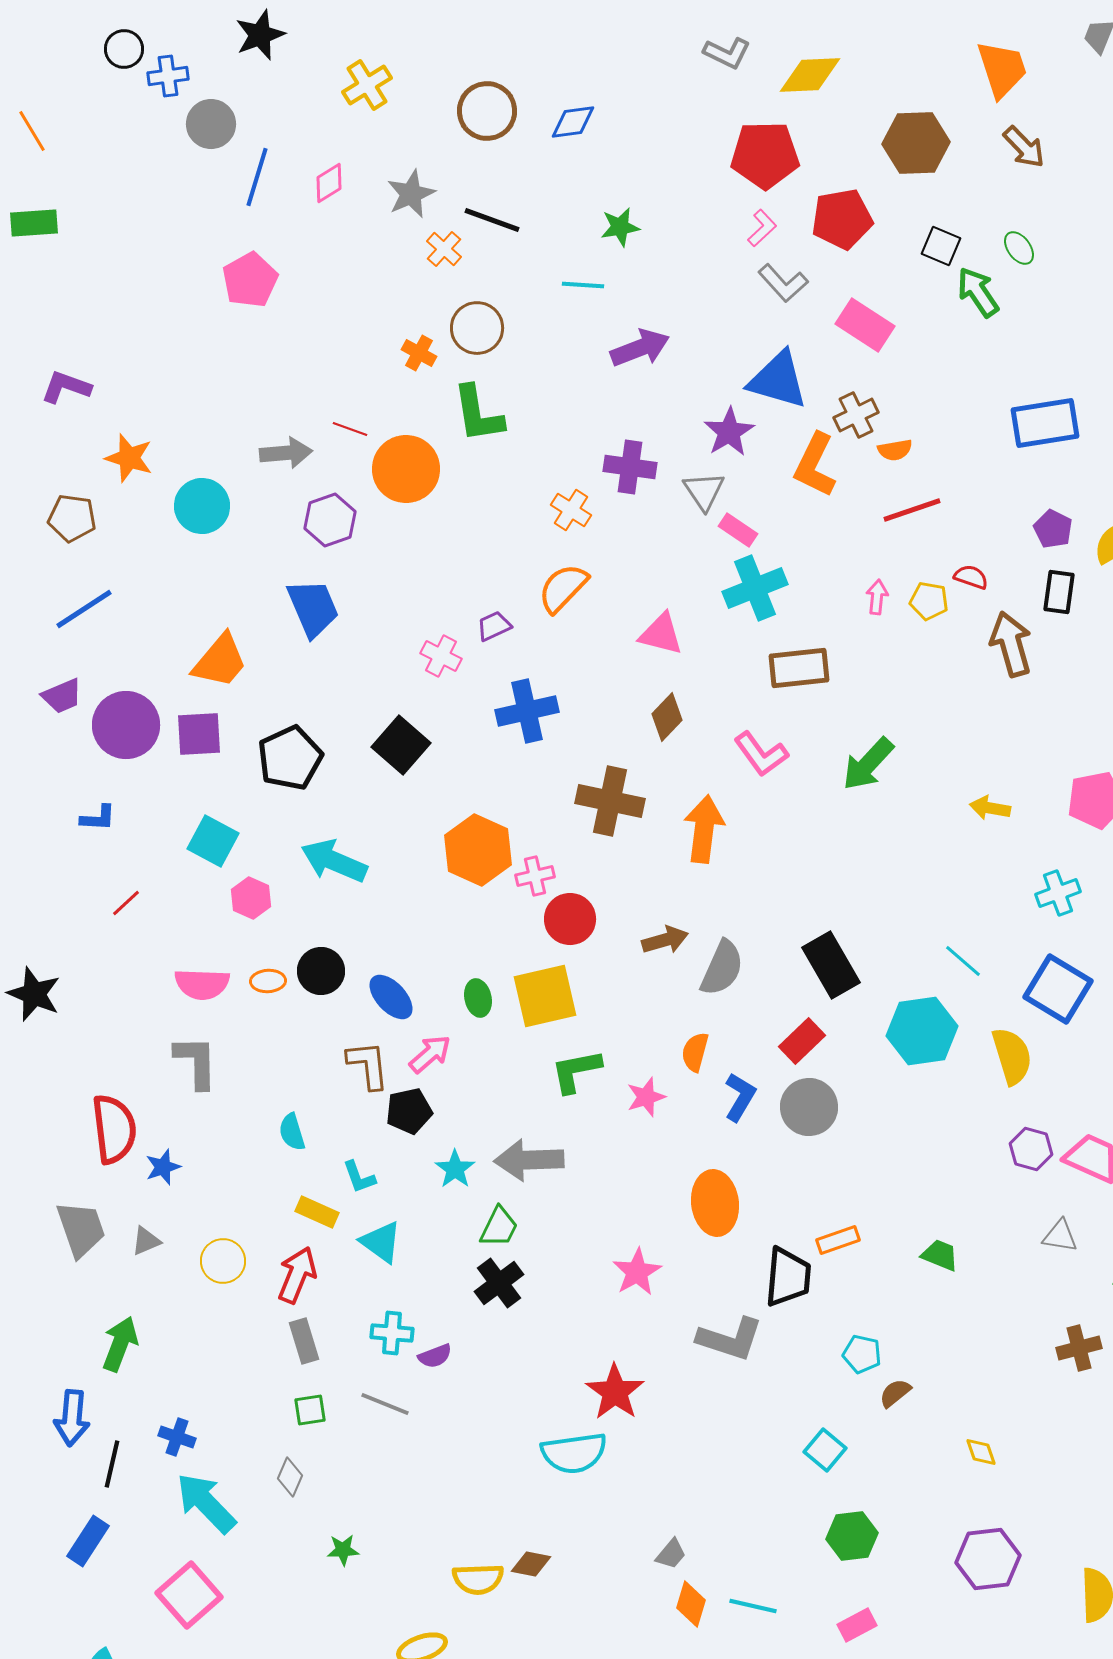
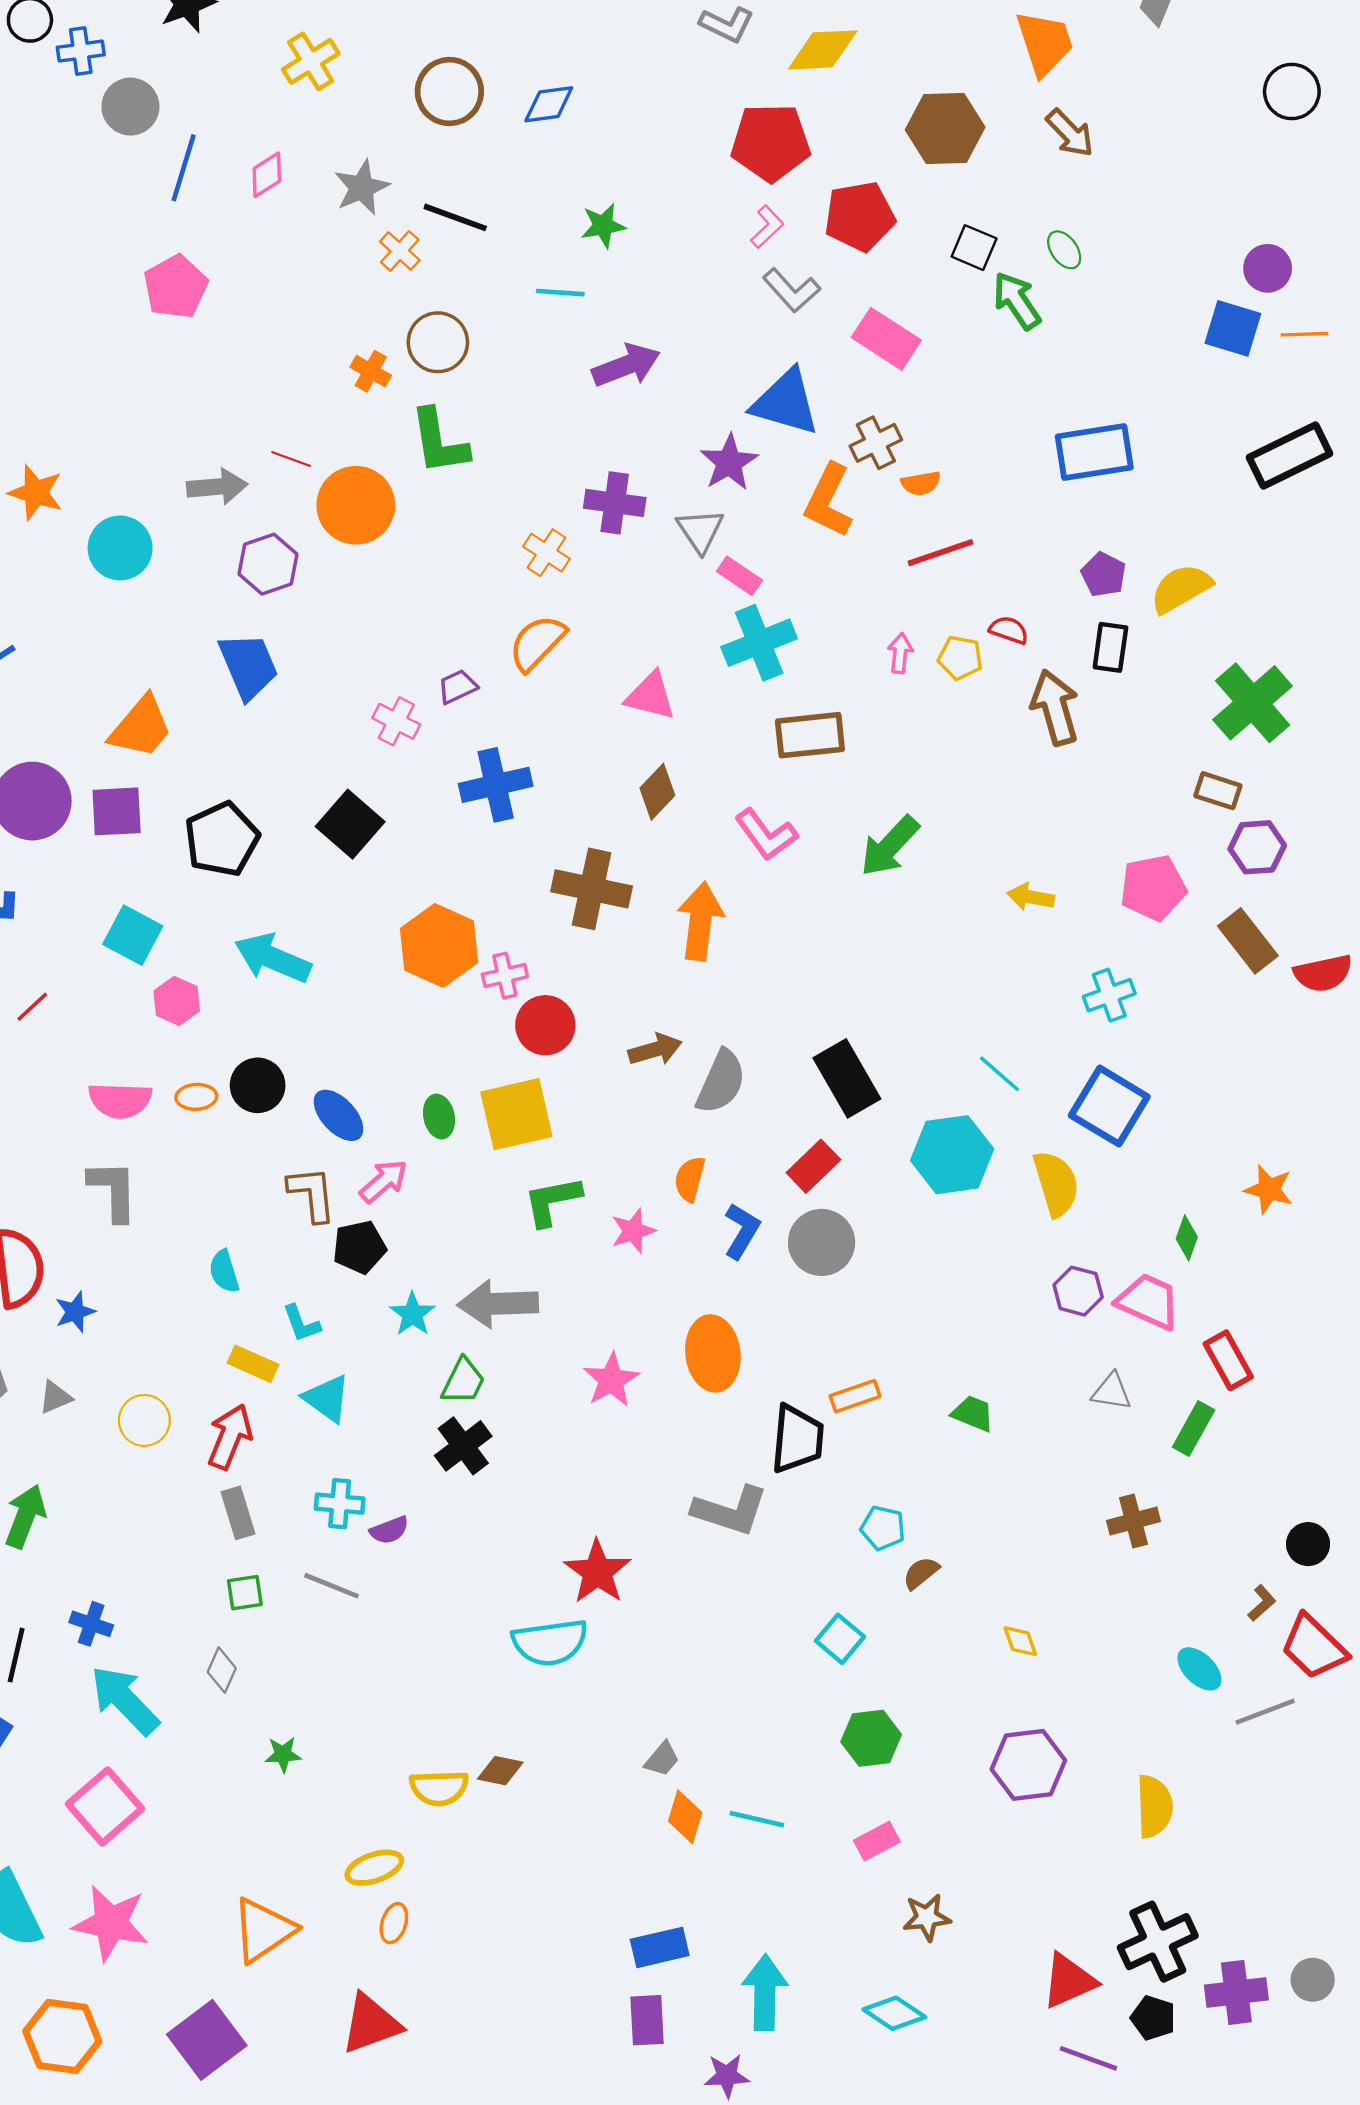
pink star: (637, 1272) -> (611, 1380), moved

